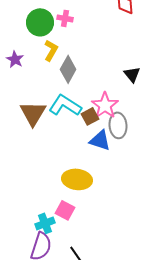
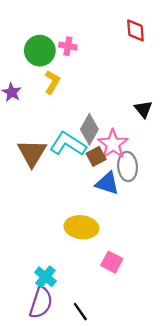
gray diamond: (68, 69) -> (89, 129), moved
pink square: (65, 210) -> (112, 262), moved
cyan cross: (45, 223) -> (45, 277), turned -30

